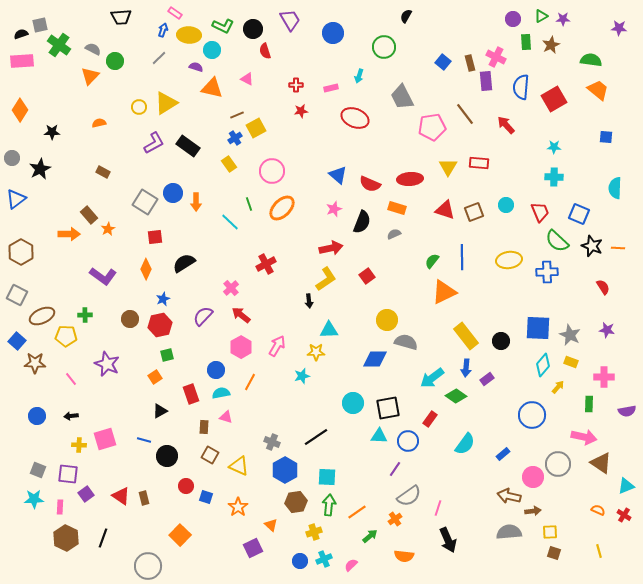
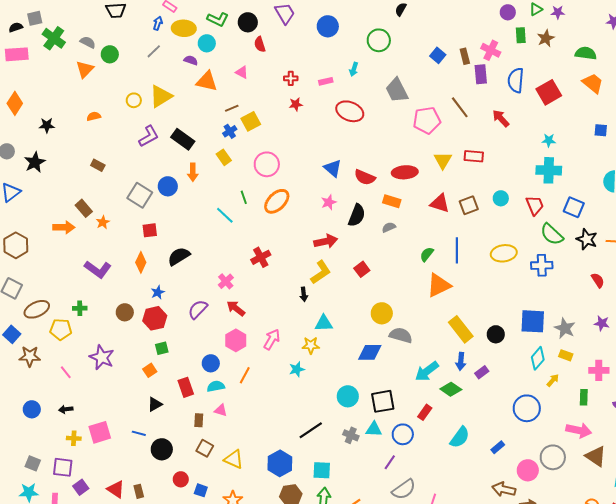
cyan cross: (554, 177) -> (549, 170), size x1.4
orange arrow: (196, 202) -> (193, 172), moved
gray cross: (272, 442) -> (351, 435), moved

